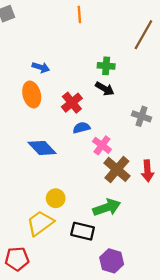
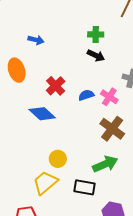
orange ellipse: (32, 95) -> (17, 70), moved
red cross: (72, 103) -> (56, 86), moved
blue semicircle: (81, 128) -> (86, 95), moved
pink cross: (102, 145) -> (109, 97), moved

